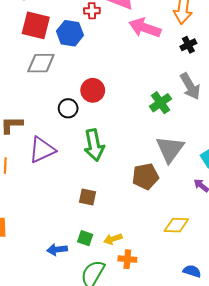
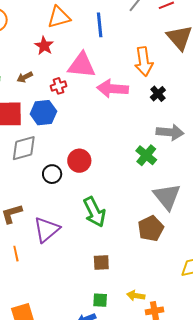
gray arrow: (190, 86) -> (170, 132), turned -40
black circle: (68, 108) -> (52, 174), moved
green square: (85, 238) -> (100, 300), moved
yellow arrow: (113, 239) -> (136, 296), turned 42

